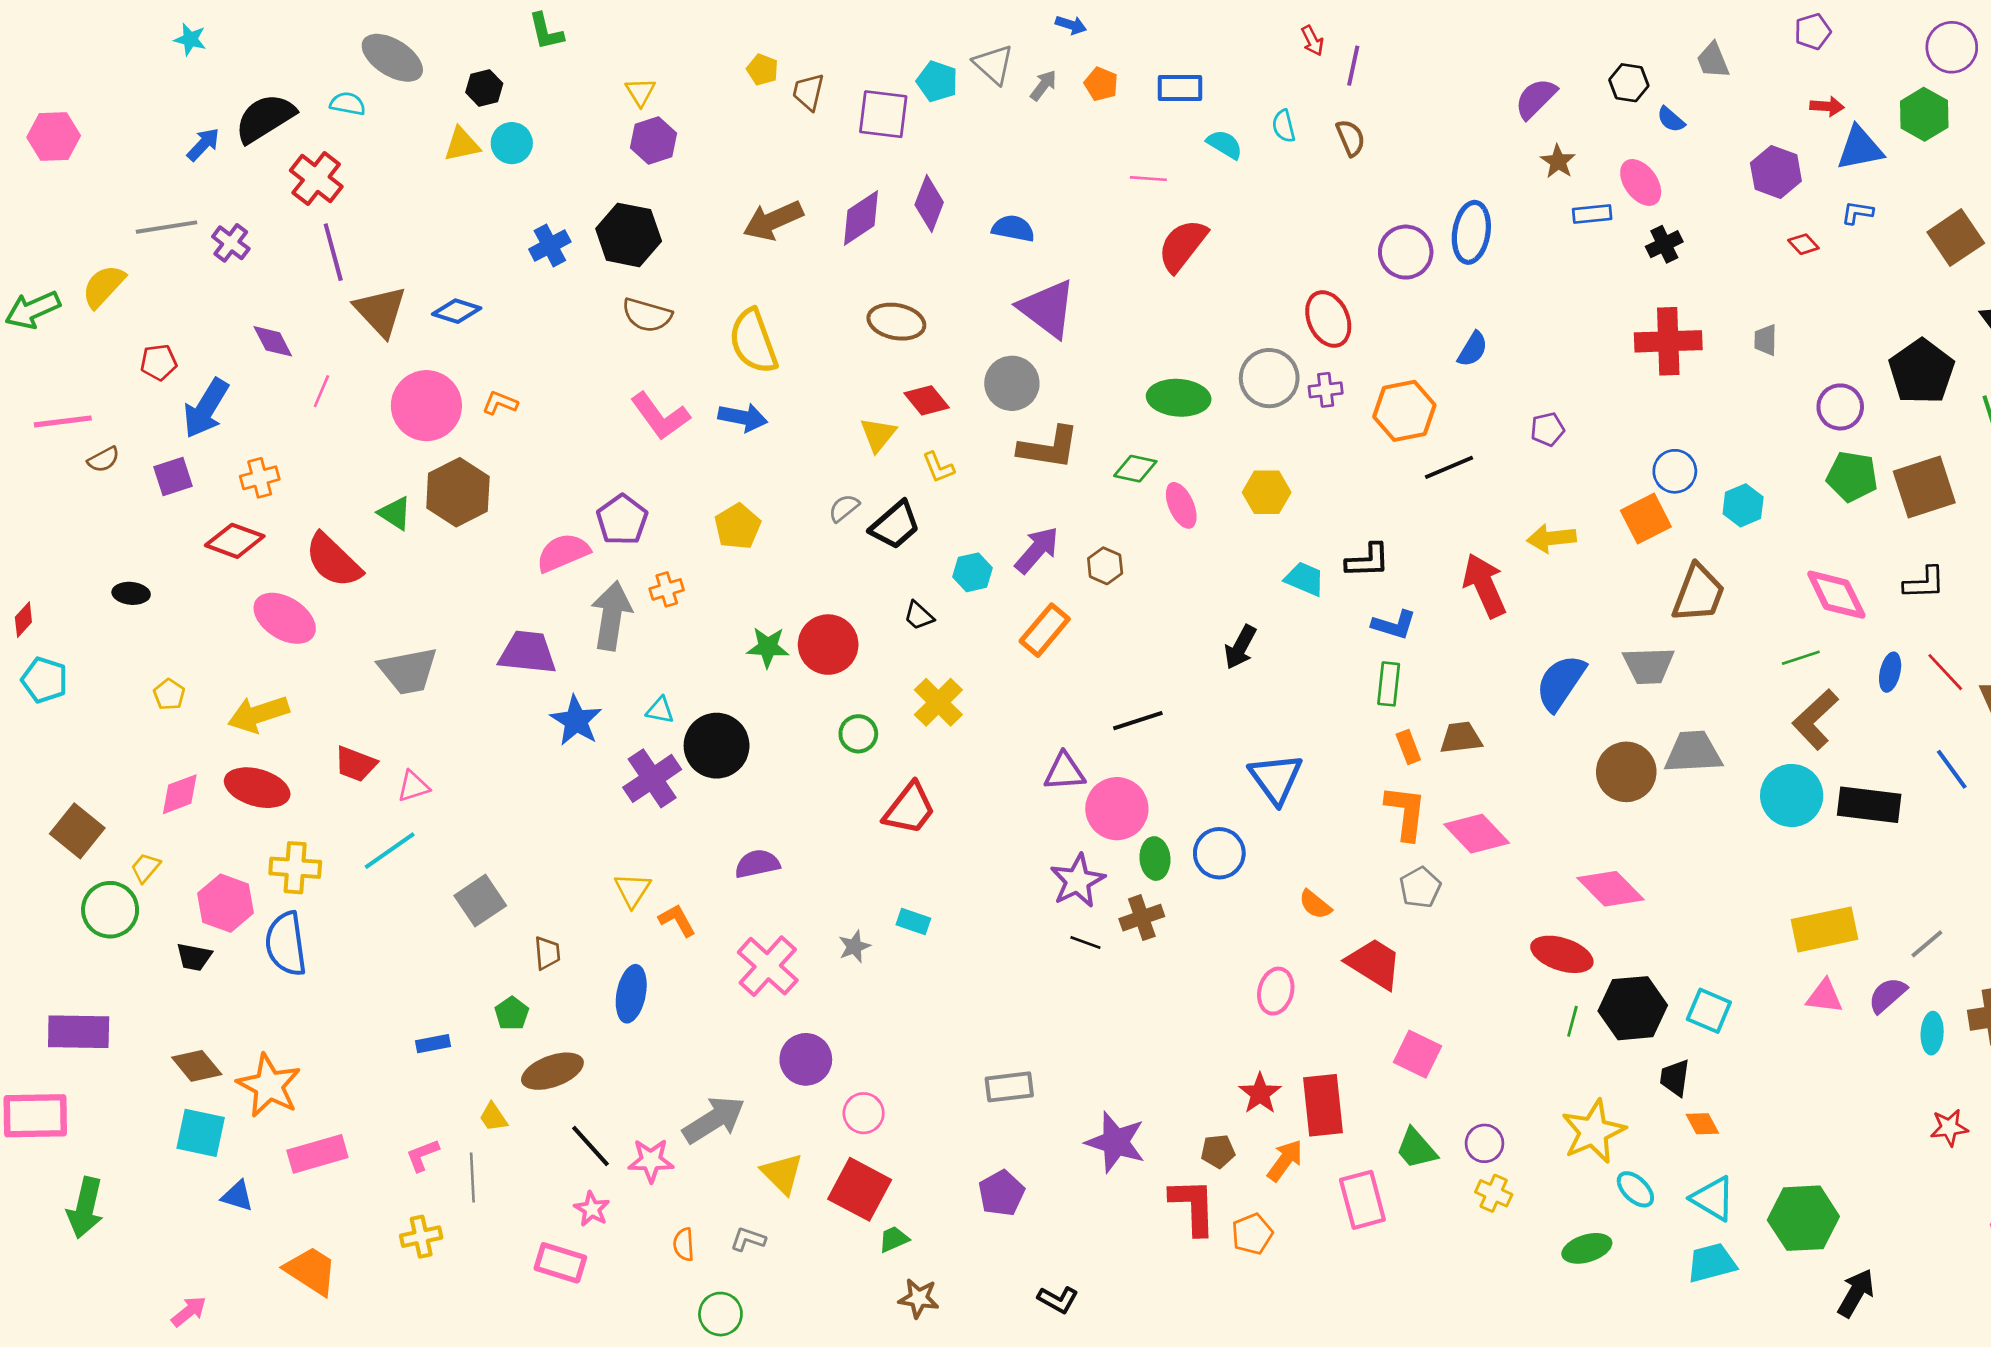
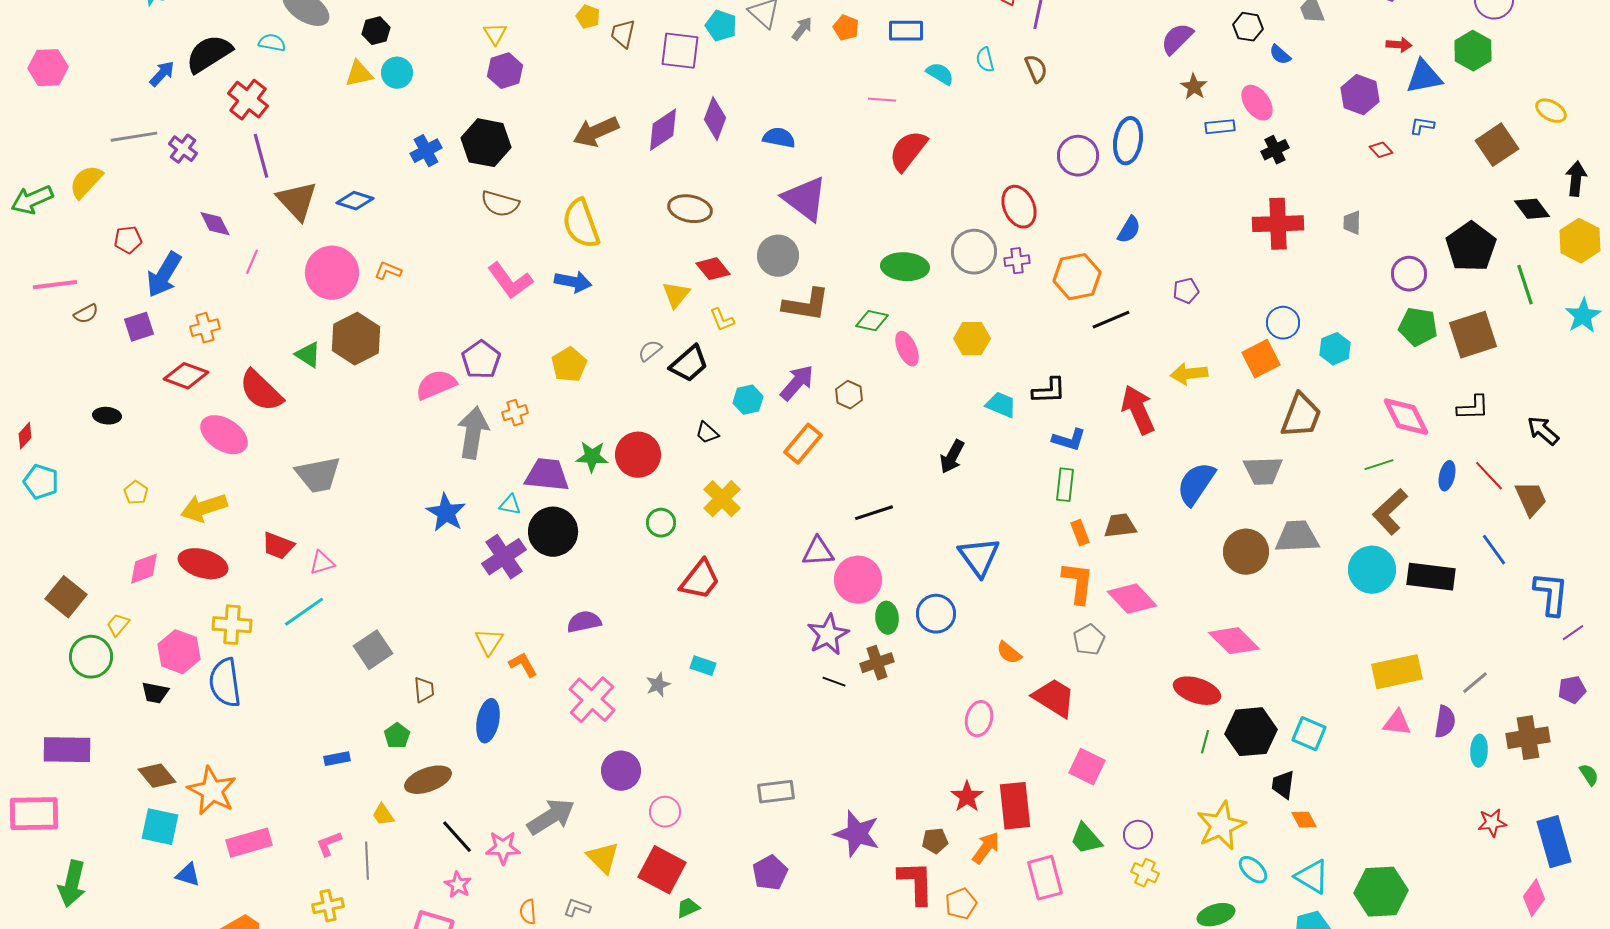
purple trapezoid: (528, 652) -> (547, 475), moved
purple semicircle: (1887, 995) -> (1445, 722), turned 140

